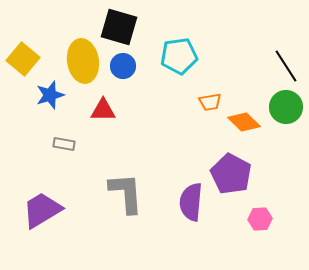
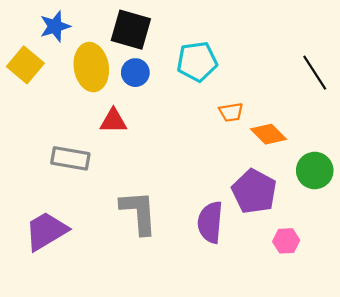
blue star: (50, 95) -> (55, 26), moved
green circle: (286, 107) -> (315, 171), moved
gray rectangle: (64, 144) -> (70, 158), size x1.6

